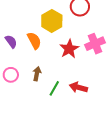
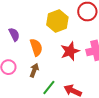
orange semicircle: (34, 41) -> (36, 47), moved

